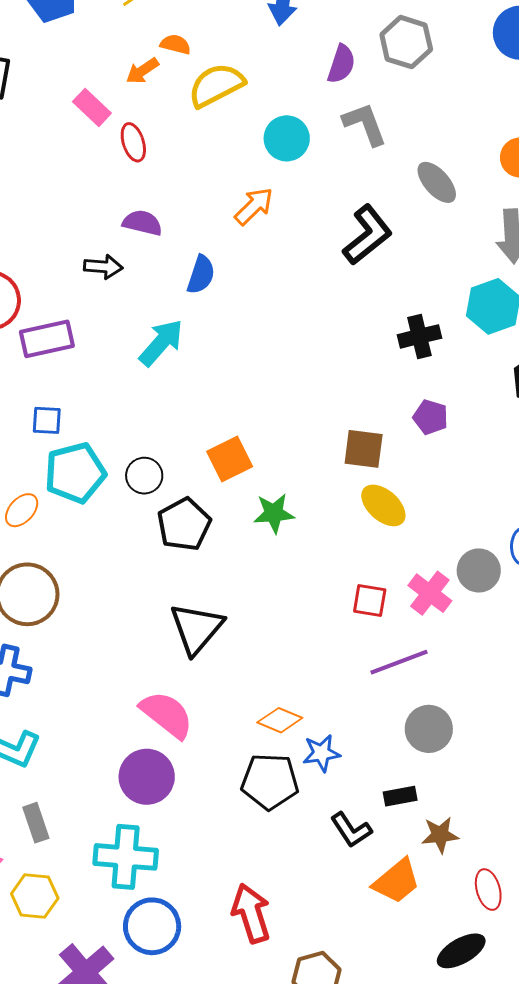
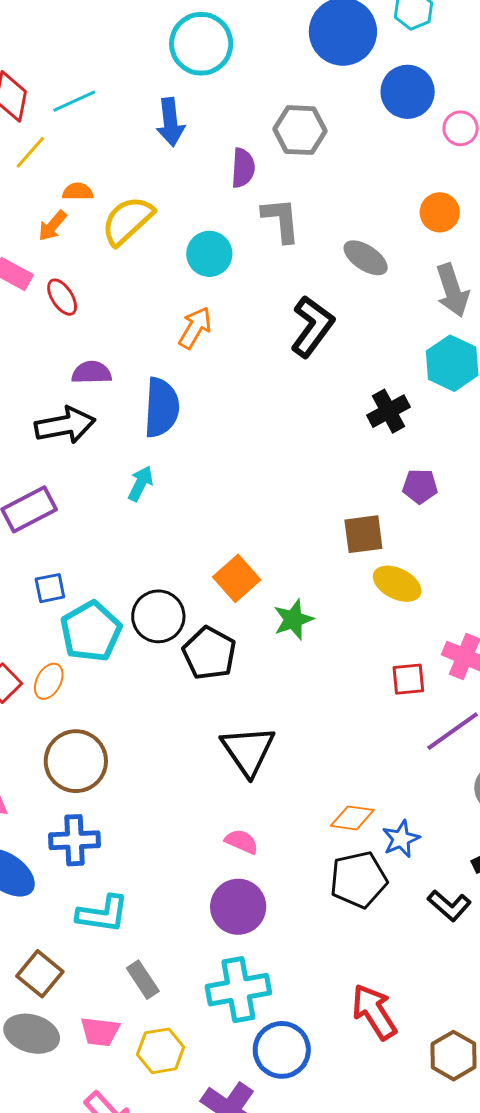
gray L-shape: (365, 124) -> (281, 220), turned 30
black arrow: (103, 267) -> (65, 425), size x1.5
blue semicircle: (201, 275) -> (162, 408), size x1.5
cyan arrow: (161, 343) -> (141, 484), size x0.7
black circle: (144, 476) -> (158, 616), size x1.4
pink semicircle: (167, 715) -> (242, 842), size x0.6

